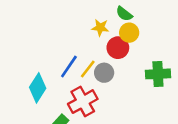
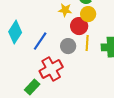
yellow line: (88, 69) -> (87, 43), moved, turned -35
cyan diamond: (38, 88) -> (15, 32), moved

